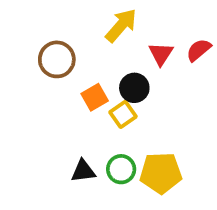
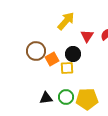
brown circle: (57, 59) -> (36, 51), moved
yellow square: (123, 114) -> (67, 68), turned 32

